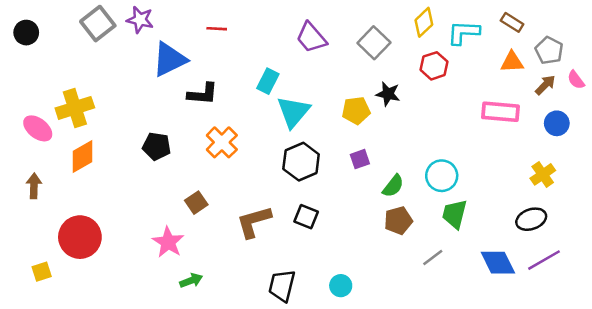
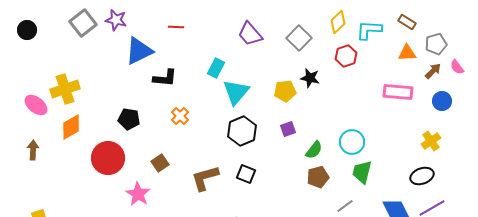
gray pentagon: (549, 50) -> (436, 44), turned 30
orange cross: (222, 142) -> (180, 116), size x0.7
red circle: (80, 237) -> (108, 158), moved

